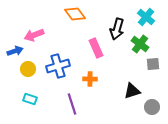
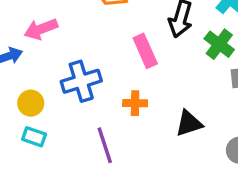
yellow circle: (28, 69) -> (31, 103), moved
black triangle: (132, 91) -> (189, 123), moved

